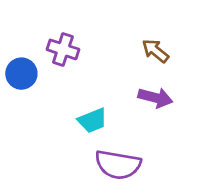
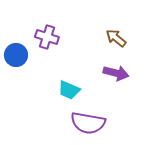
cyan trapezoid: (92, 120) -> (69, 90), turned 45

